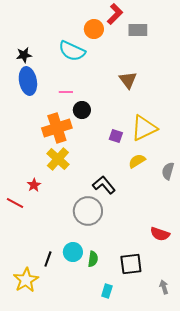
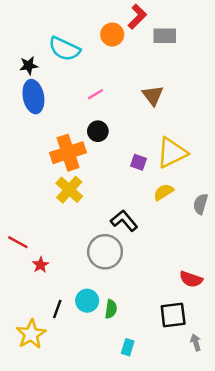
cyan semicircle: (72, 51) -> (64, 49), moved
pink line: (66, 92) -> (95, 94), moved, turned -32
red star: (34, 185) -> (41, 265), moved
black square: (131, 264) -> (173, 315), moved

